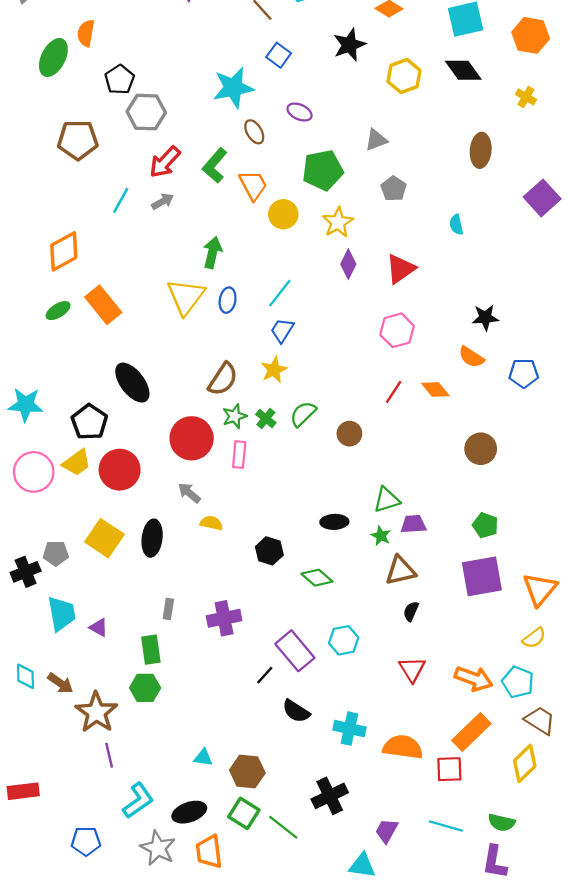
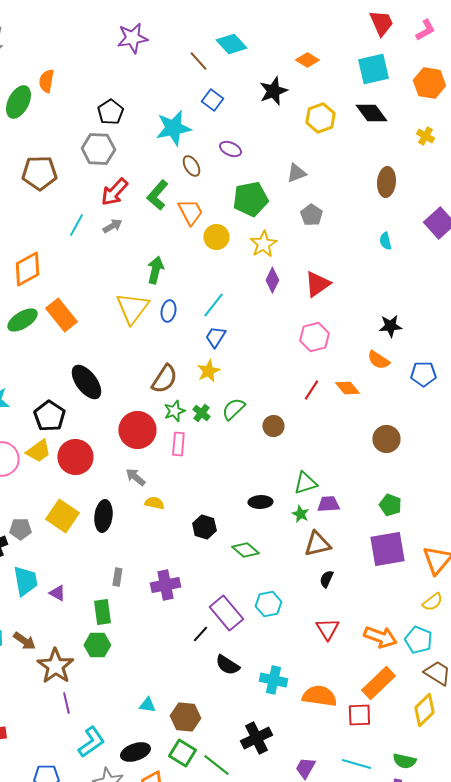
black pentagon: (120, 80) -> (110, 112), moved
cyan semicircle: (456, 225) -> (385, 241), moved
green ellipse: (58, 311) -> (22, 320), size x1.4

